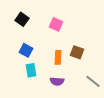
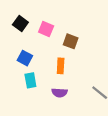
pink square: (56, 24) -> (46, 29), moved
brown square: (77, 52) -> (71, 41), moved

